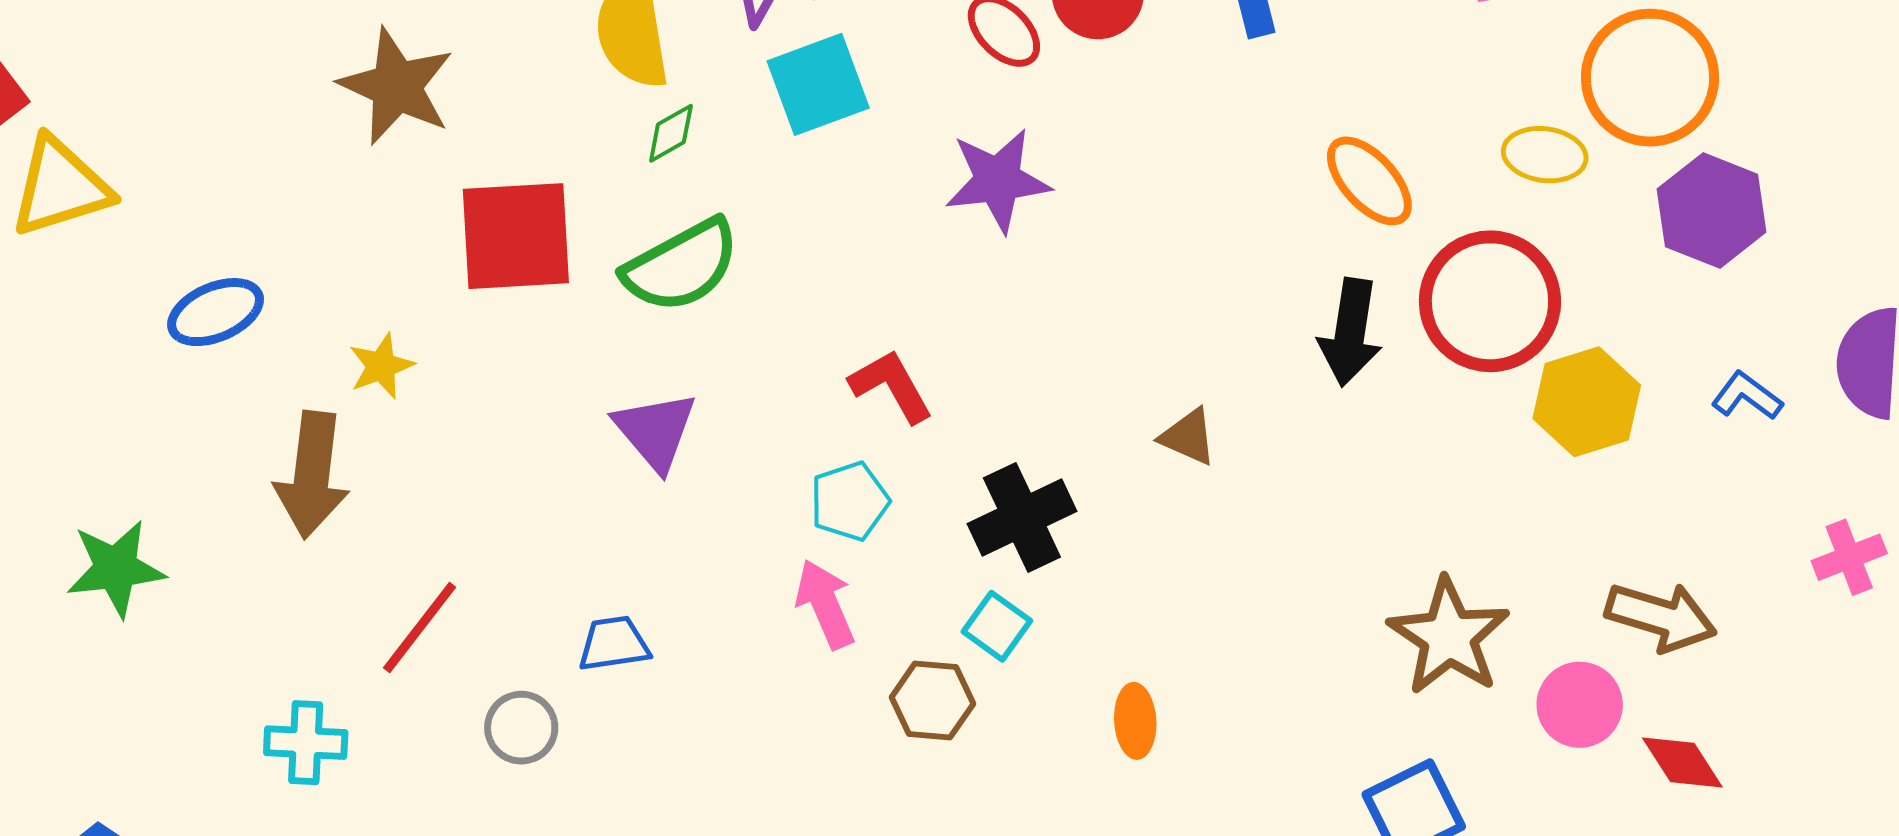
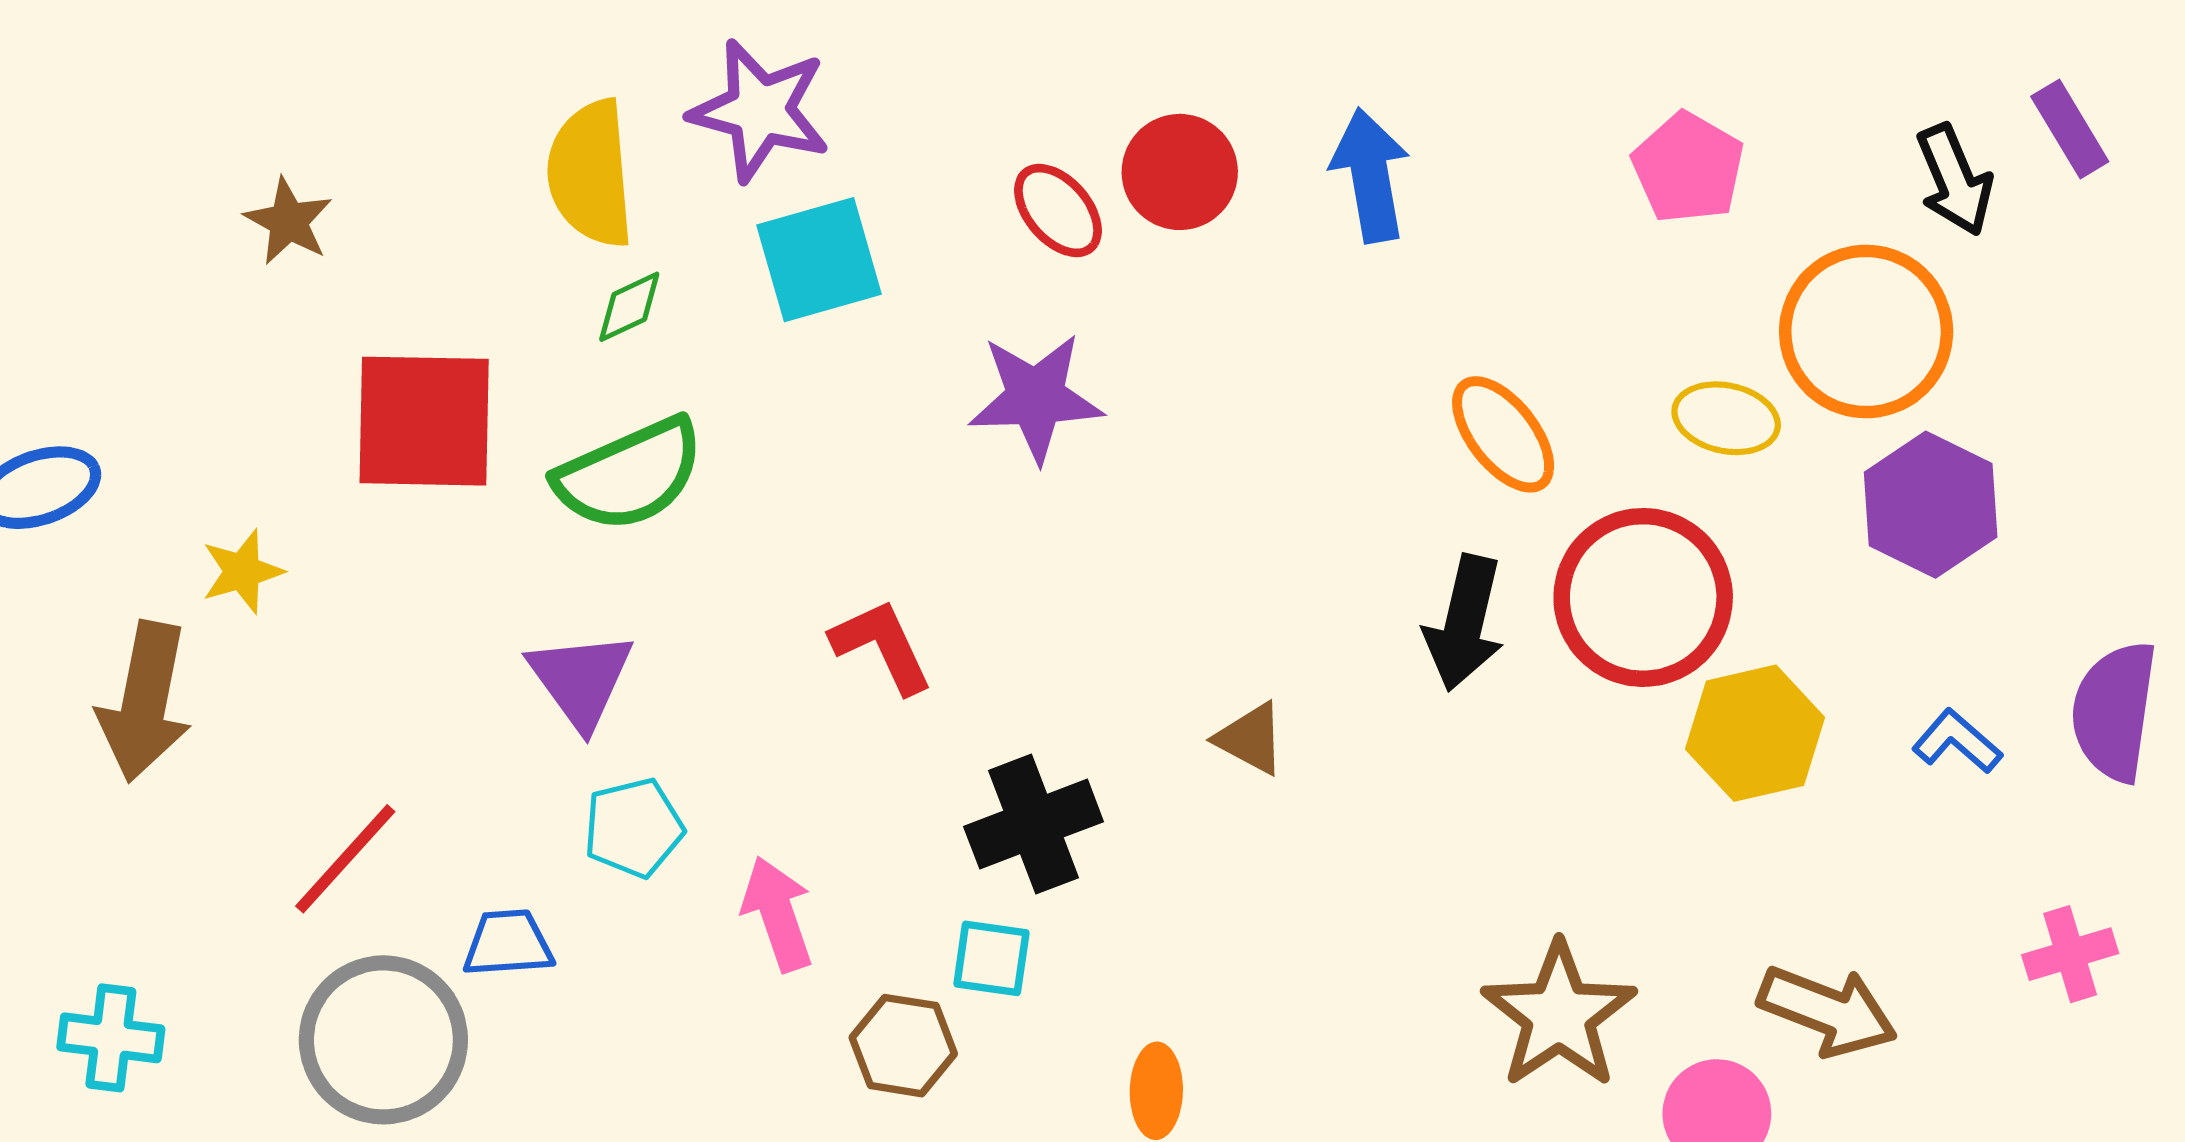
brown star: (396, 86) -> (289, 221), size x0.6
cyan pentagon: (850, 501) -> (634, 828), moved
cyan square: (997, 626) -> (991, 958), turned -32
red line: (420, 628) -> (345, 859), moved
gray circle: (521, 728) -> (383, 1040), size x1.8

